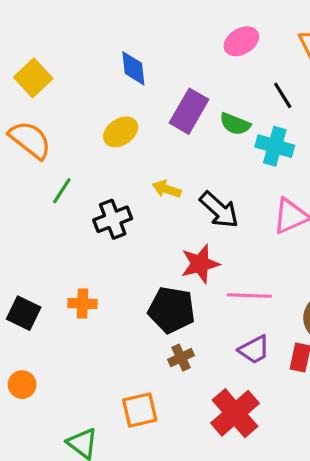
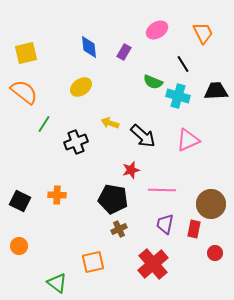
yellow square: (33, 78) -> (26, 53), turned 30
purple rectangle: (189, 111) -> (124, 52), moved, size x0.6
red star: (200, 264) -> (131, 170), size x0.7
purple trapezoid: (254, 350) -> (165, 224), turned 130

